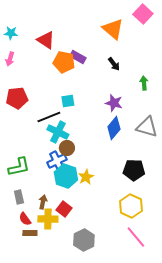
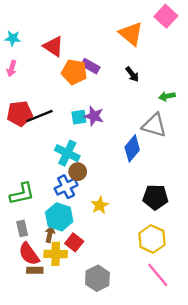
green arrow: (144, 83) -> (167, 96), turned -96
purple star: (114, 103) -> (94, 116), moved
black line: (49, 117) -> (39, 116), moved
gray triangle: (147, 127) -> (154, 125), moved
cyan hexagon: (66, 176) -> (59, 217), moved
red semicircle: (25, 219) -> (29, 254), size x1.5

